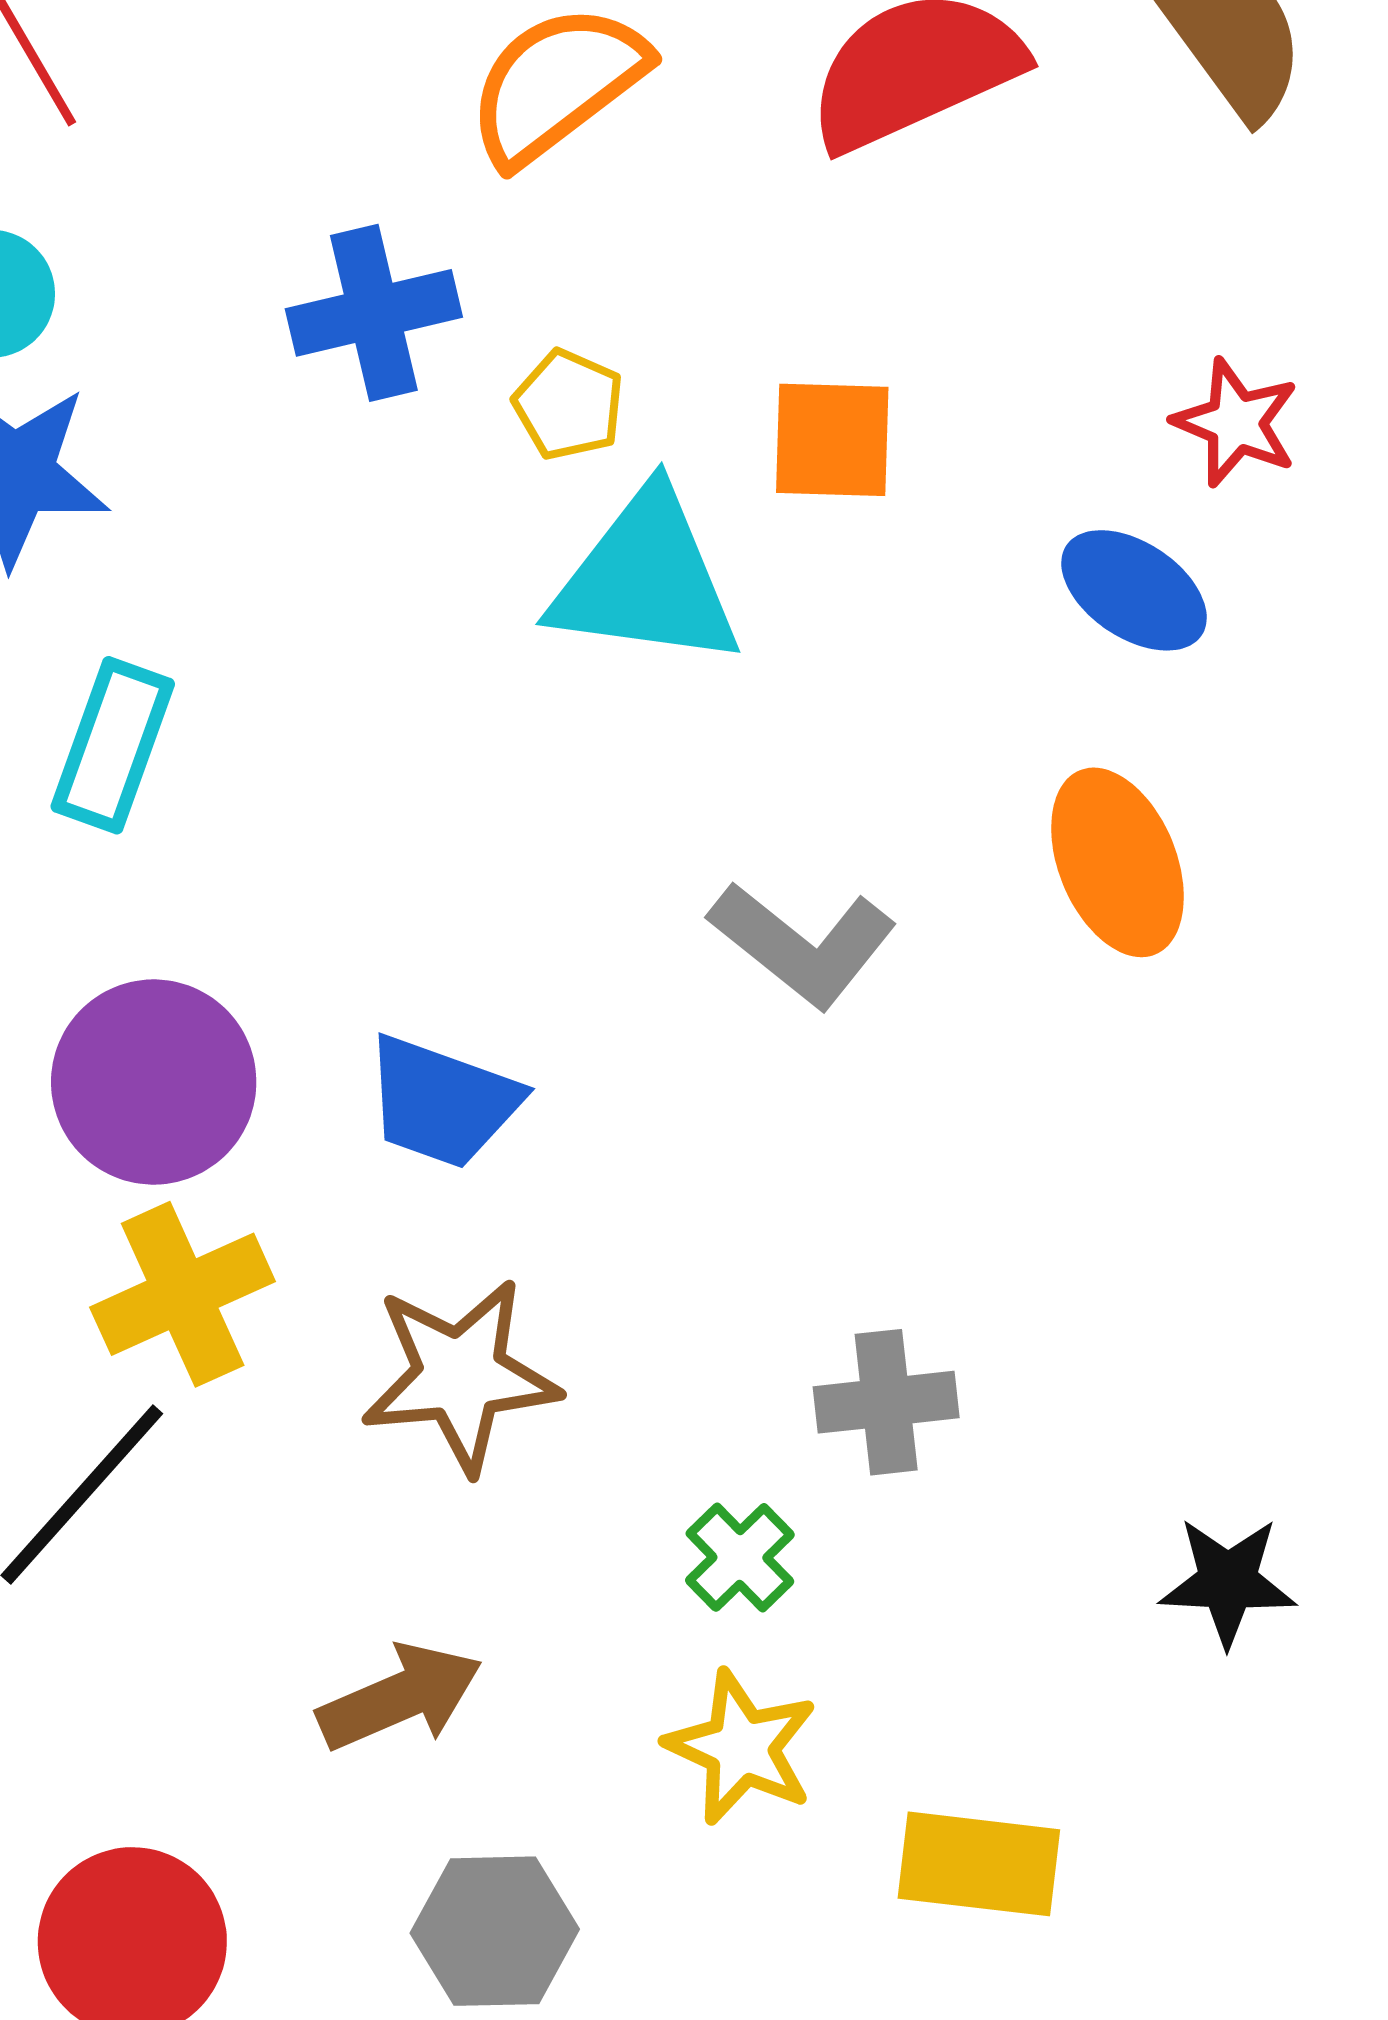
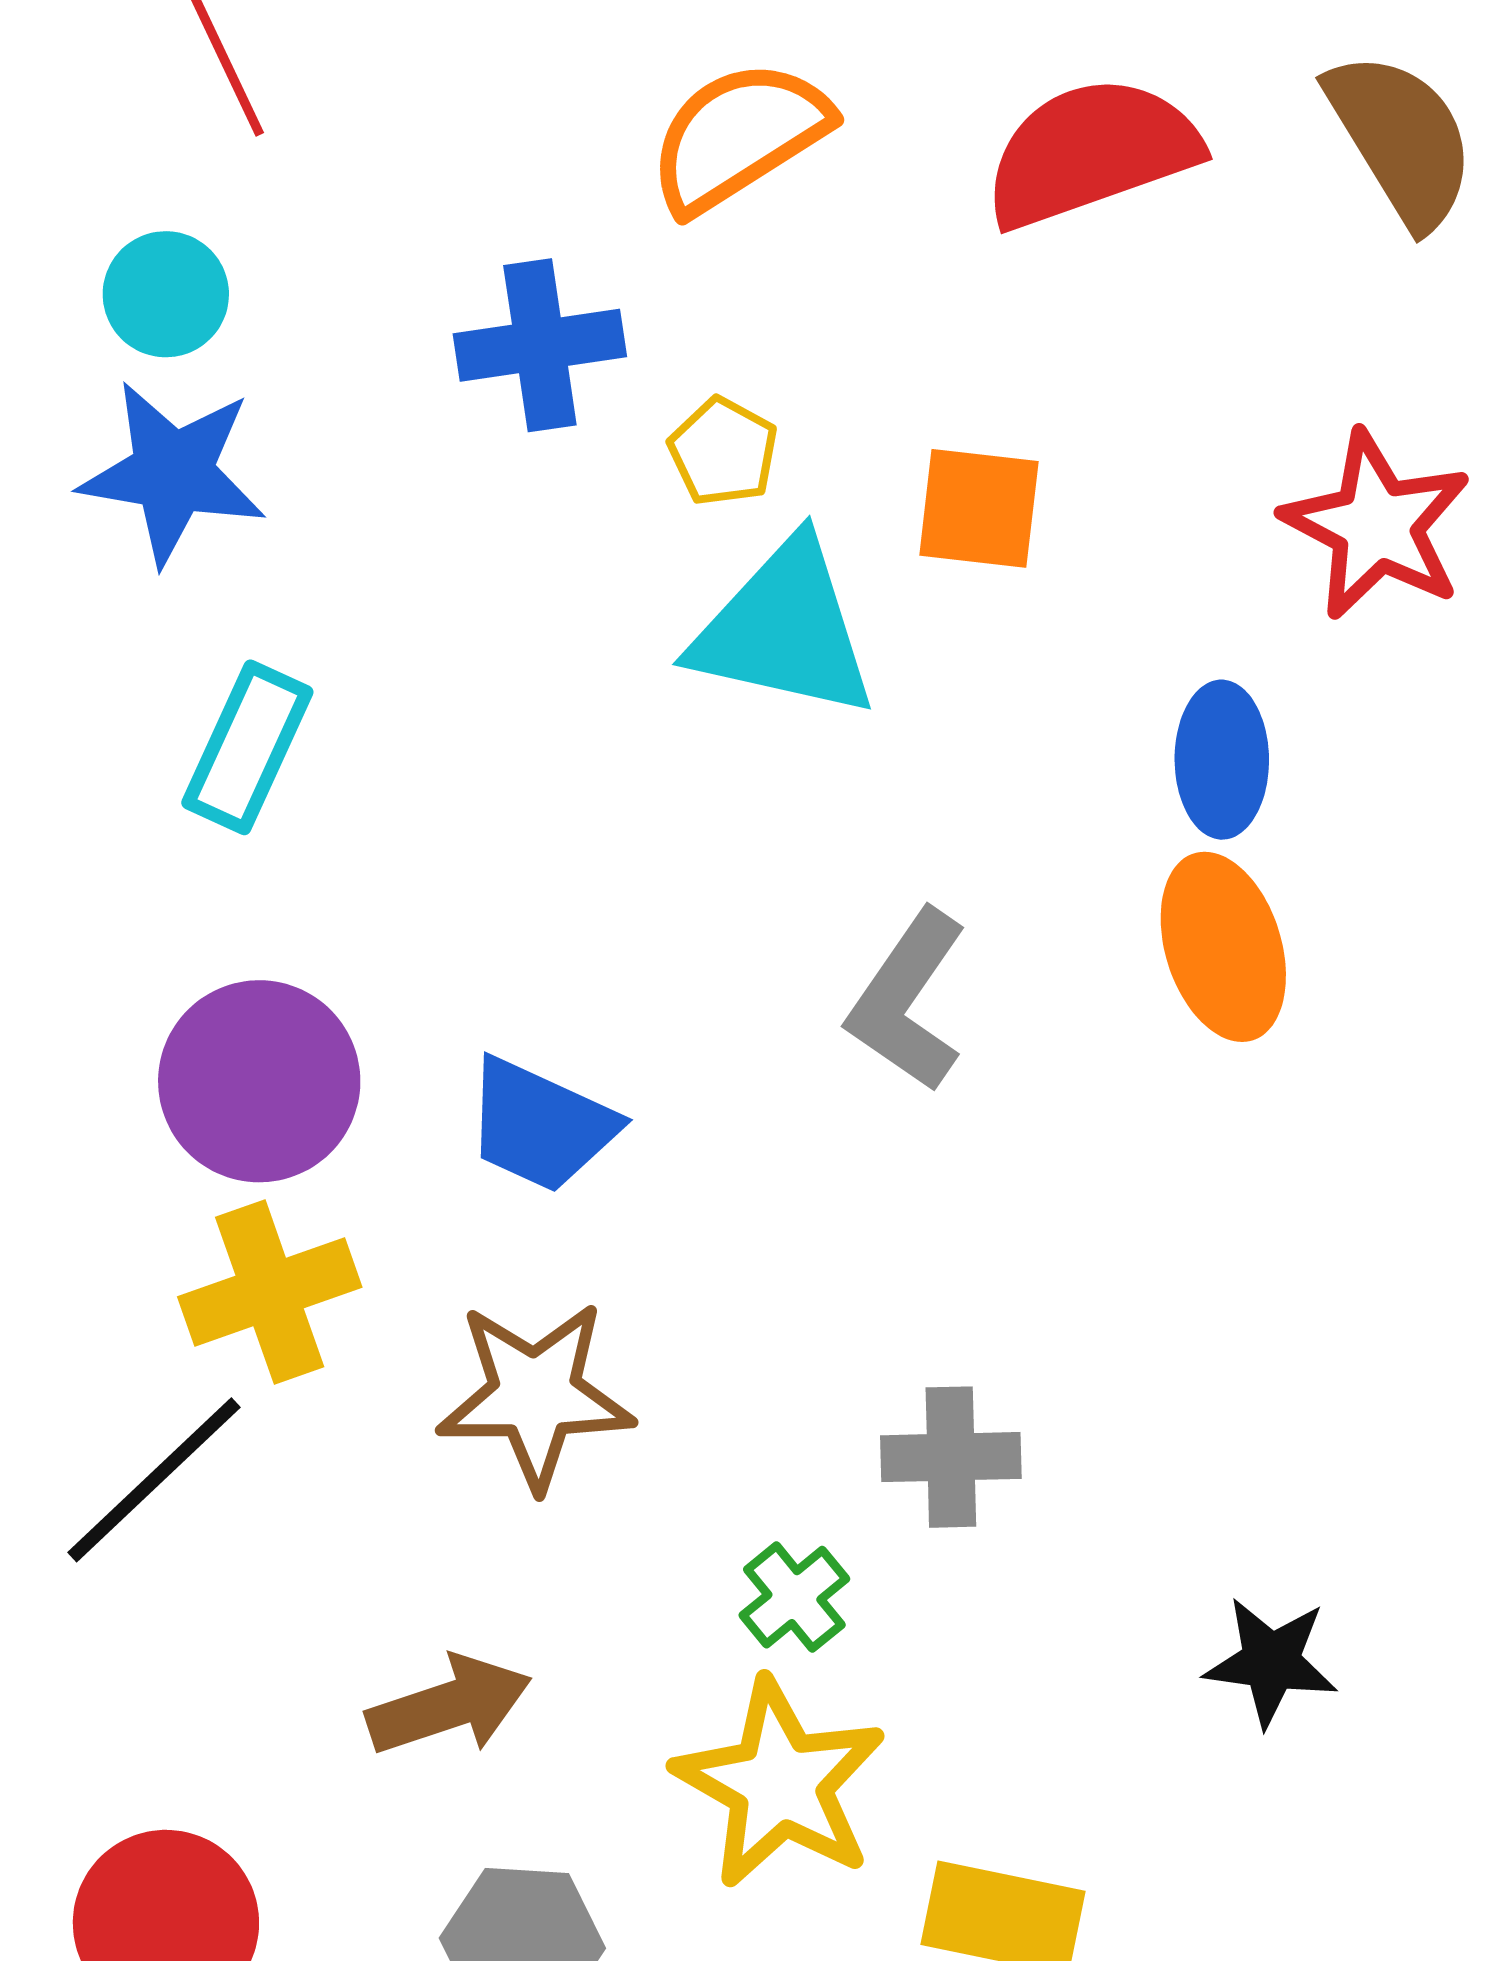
red star: (1236, 423) -> (1377, 525), size x1.5
blue ellipse: (1134, 590) -> (1222, 760), moved, turned 51
gray L-shape: (803, 944) -> (908, 1001), turned 81
yellow star: (741, 1747) -> (780, 1784), size x1.4

